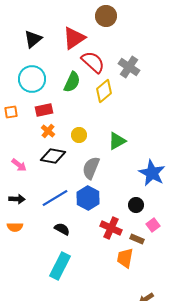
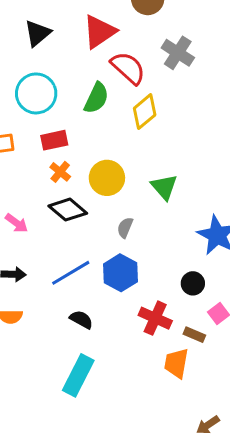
gray cross: (129, 67) -> (178, 53), moved
yellow circle: (79, 135) -> (107, 178), size x1.5
green triangle: (117, 141) -> (164, 187), turned -42
black diamond: (53, 156) -> (68, 210), turned 30
gray semicircle: (91, 168) -> (125, 228), size x0.6

